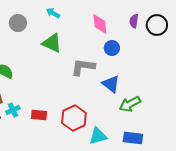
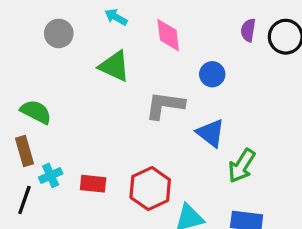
pink diamond: (100, 24) -> (168, 35), moved
green arrow: (130, 104) -> (242, 166), turned -30

